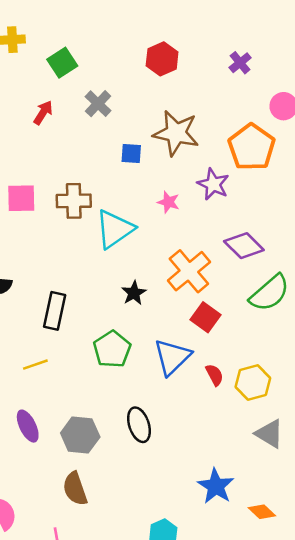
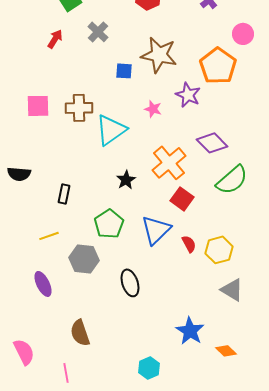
black rectangle: (55, 311) -> (64, 194), size x0.7
gray hexagon: (80, 435) -> (84, 259), moved

